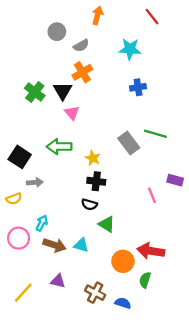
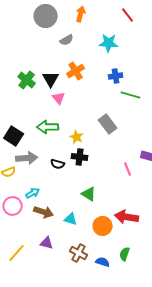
gray circle: (57, 32) -> (46, 16), moved, size x1.5
orange cross: (82, 72) -> (76, 71), moved
green line: (155, 134) -> (131, 95), moved
gray arrow: (35, 182) -> (27, 158), size x1.5
black semicircle: (89, 204) -> (58, 164), moved
cyan arrow: (42, 223) -> (33, 193), turned 32
cyan triangle: (81, 245) -> (71, 219), moved
green semicircle: (145, 280) -> (125, 254), moved

